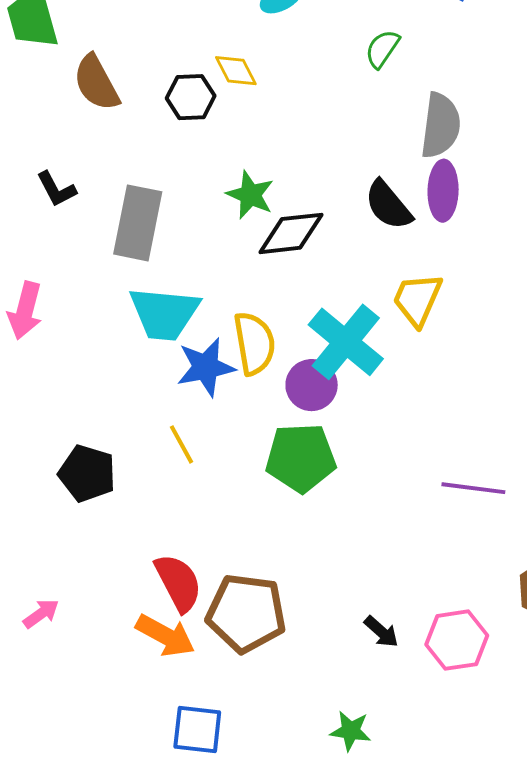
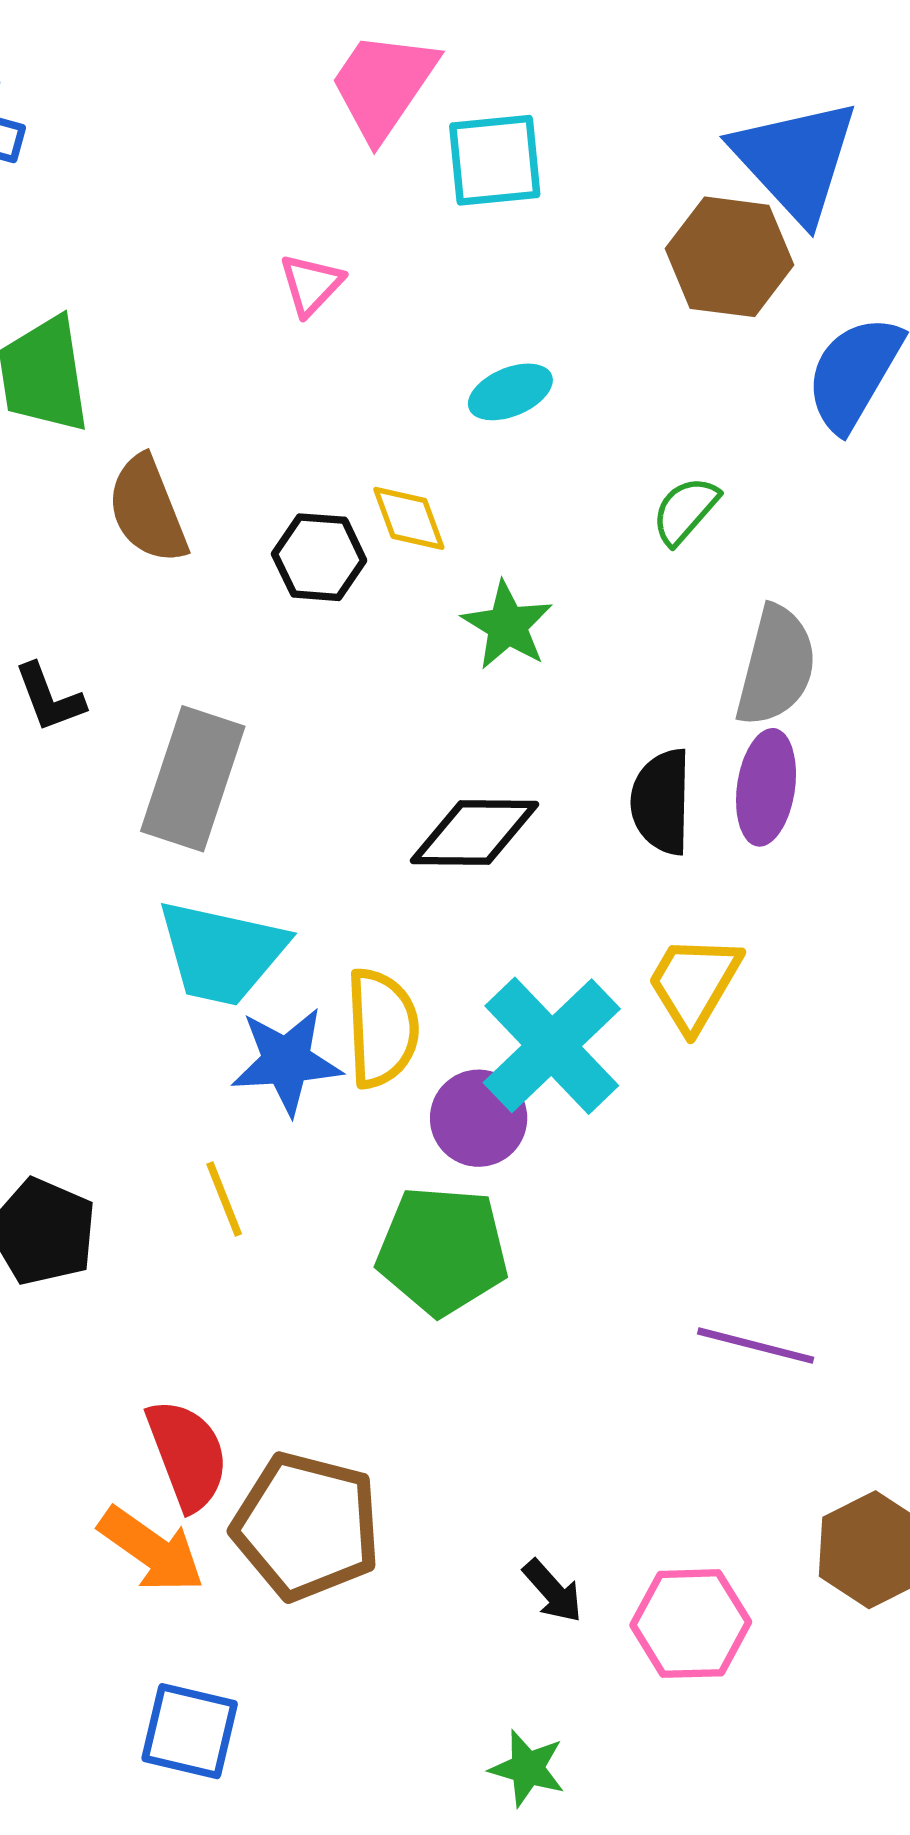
green star: (250, 195) -> (507, 625), moved
black semicircle: (388, 205) -> (661, 802), turned 34
green star: (351, 731) -> (527, 1768), moved

